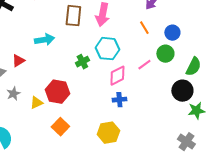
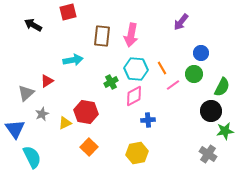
orange line: (144, 28) -> (162, 68), moved
pink diamond: (117, 76) -> (134, 96), moved
gray cross: (186, 142) -> (208, 154), moved

